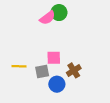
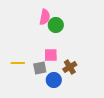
green circle: (59, 13) -> (56, 25), moved
pink semicircle: (47, 18) -> (45, 17), turned -42

